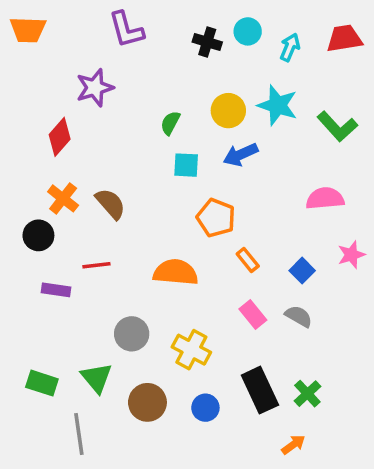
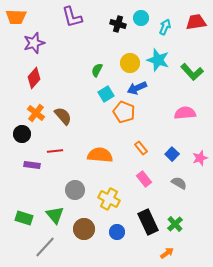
purple star: (95, 88) -> (34, 43), moved
cyan square: (186, 165) -> (106, 94), turned -35
orange pentagon: (216, 218) -> (124, 112), moved
pink star: (351, 255) -> (200, 158), moved
gray semicircle: (299, 316) -> (179, 183), moved
gray line: (79, 434) -> (45, 247), turned 50

